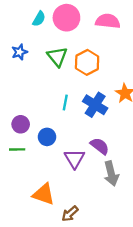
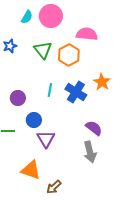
pink semicircle: (108, 21) -> (87, 34), moved
purple circle: (21, 124) -> (18, 98), moved
purple semicircle: (100, 146) -> (94, 128), moved
purple triangle: (75, 159) -> (46, 139), moved

